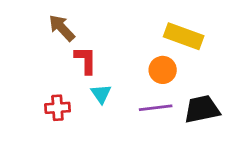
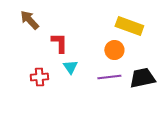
brown arrow: (62, 28) -> (29, 20), moved

